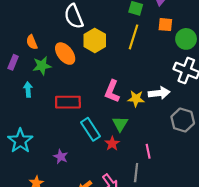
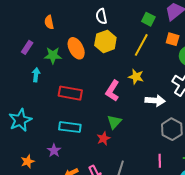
white semicircle: (74, 16) -> (101, 16), moved, size x0.7
orange semicircle: (32, 42) -> (49, 22), moved
yellow star: (136, 99) -> (136, 77), moved
cyan rectangle: (90, 129) -> (70, 127), moved, turned -60
pink line: (148, 151) -> (160, 161), moved
purple star: (61, 157) -> (54, 150), moved

